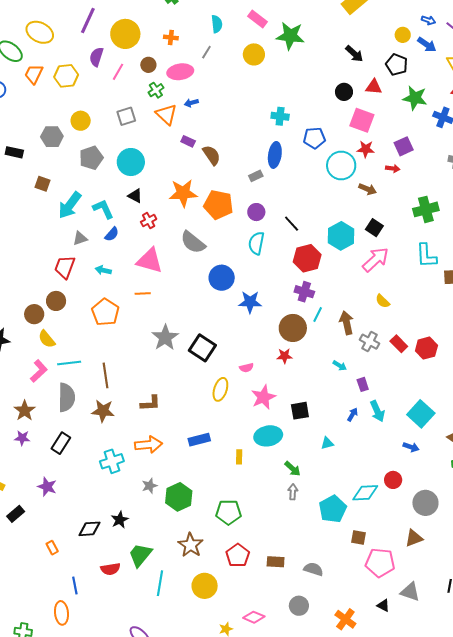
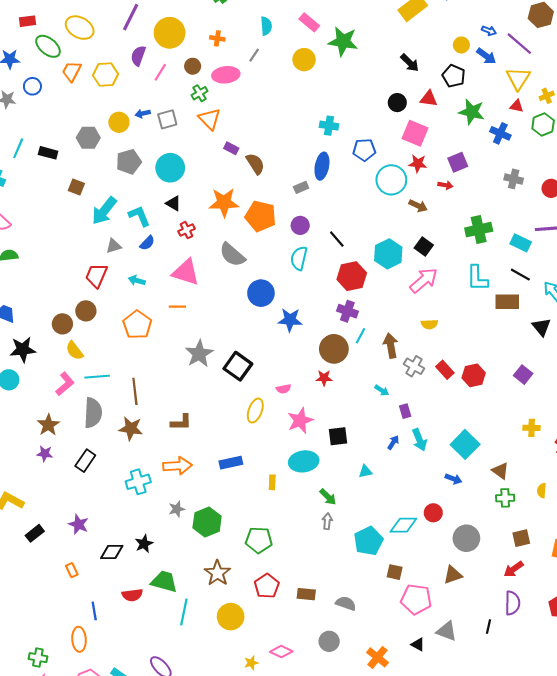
blue arrow: (191, 103) -> (143, 113), moved
yellow semicircle: (383, 301) -> (429, 324), turned -49
purple star: (47, 487) -> (79, 524), moved
green trapezoid: (140, 555) -> (164, 582), turned 64

